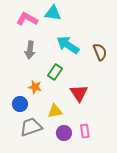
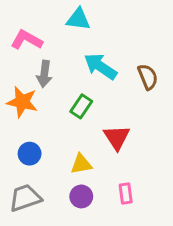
pink L-shape: (27, 19) -> (27, 40), moved
orange star: (35, 87) -> (22, 102), moved, size x1.5
gray trapezoid: (31, 127) -> (25, 198), moved
purple circle: (64, 133) -> (81, 196), moved

